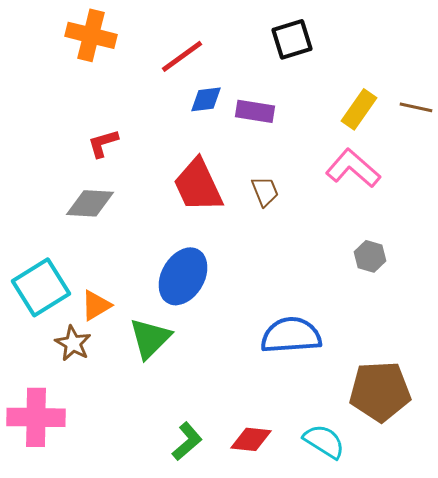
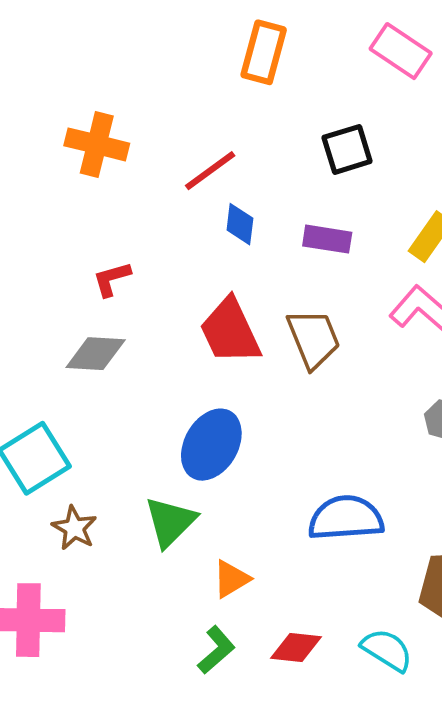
blue diamond: (206, 99) -> (240, 224), turned -76
purple rectangle: (255, 111) -> (327, 239), moved
brown trapezoid: (265, 191) -> (313, 339), size x1.6
orange triangle: (96, 305) -> (231, 579), moved

